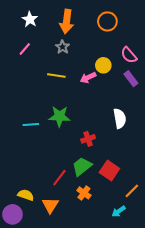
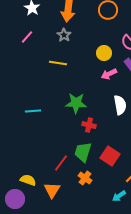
pink arrow: (88, 78) -> (109, 74), moved
green star: (59, 116) -> (76, 103), moved
red cross: (88, 139) -> (89, 125), turned 32
green trapezoid: (82, 166) -> (83, 152), turned -35

